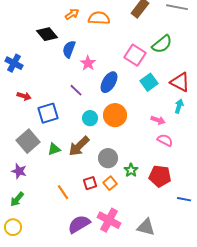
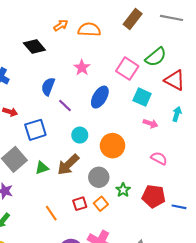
blue semicircle: (69, 49) -> (48, 87), moved
pink star: (88, 63) -> (82, 68), moved
cyan square: (149, 82) -> (142, 97), turned -30
red triangle: (180, 82) -> (175, 80), moved
cyan arrow: (179, 106) -> (177, 114), moved
orange circle: (115, 115) -> (112, 146), moved
pink arrow: (158, 120) -> (150, 123), moved
blue line: (184, 199) -> (179, 207), moved

